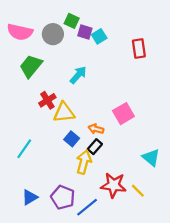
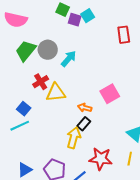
gray circle: (53, 34) -> (48, 50), moved
cyan square: (99, 36) -> (88, 16), moved
blue square: (72, 139) -> (24, 109), moved
cyan line: (24, 149) -> (20, 126), turned 30
yellow line: (138, 191) -> (130, 159), moved, turned 56

